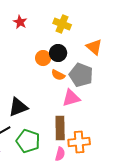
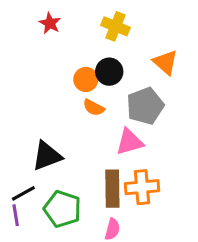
orange semicircle: (58, 75) -> (94, 108), moved
gray pentagon: (81, 75) -> (145, 106), turned 30
orange cross: (79, 142) -> (142, 187), moved

